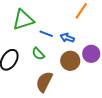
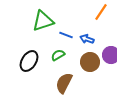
green semicircle: (38, 54) -> (58, 55), turned 104

